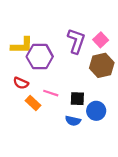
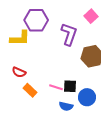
pink square: (101, 40) -> (91, 16), moved
purple hexagon: (40, 57) -> (36, 20), moved
pink line: (51, 93) -> (56, 87), moved

